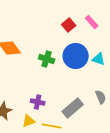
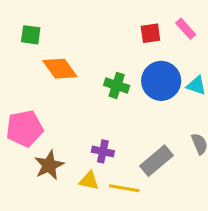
red square: (69, 25) -> (150, 33), turned 32
yellow triangle: (29, 121) -> (89, 181), turned 32

